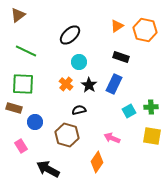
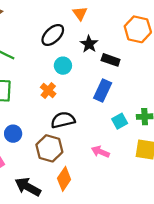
orange triangle: (117, 26) -> (80, 13), moved, turned -32
black star: (89, 85) -> (89, 44), moved
black semicircle: (79, 110) -> (63, 120), size x1.5
orange diamond: (97, 162) -> (64, 179), moved

